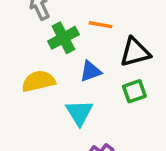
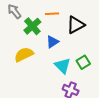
green square: (134, 91) -> (83, 62), moved
cyan triangle: (79, 113) -> (62, 66), moved

